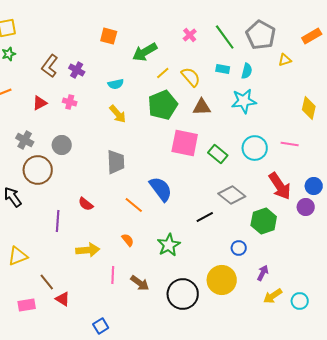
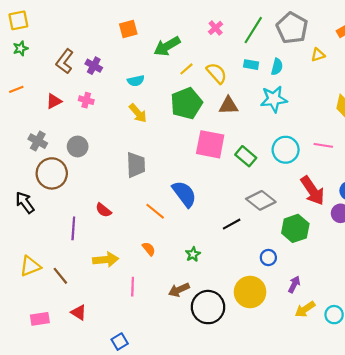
orange square: (109, 36) -> (128, 29), turned -30
green line: (225, 37) -> (253, 30), turned 68
green star: (169, 245) -> (193, 254), size x0.6
brown line: (47, 282) -> (60, 276), moved
brown arrow: (140, 283) -> (179, 290), moved, turned 120

